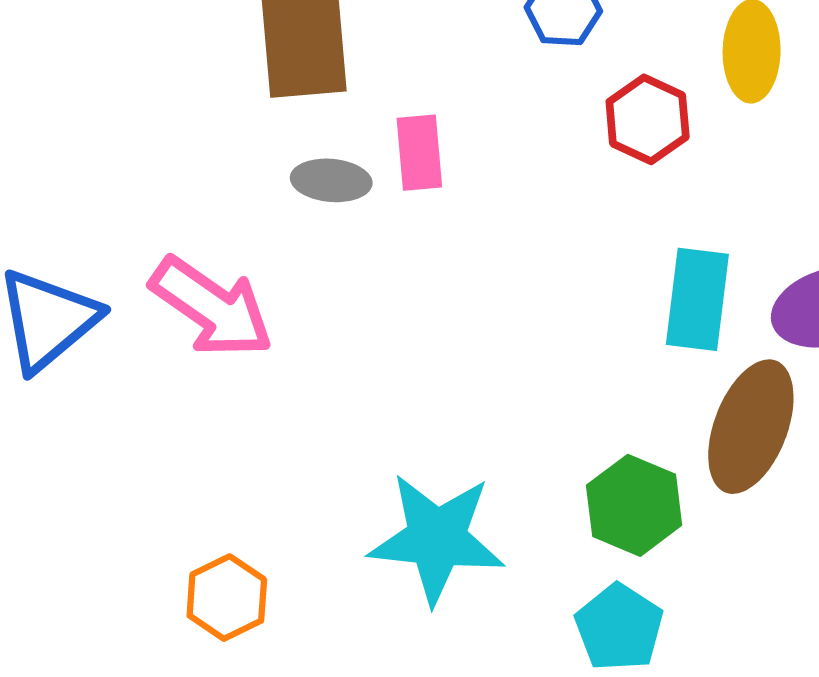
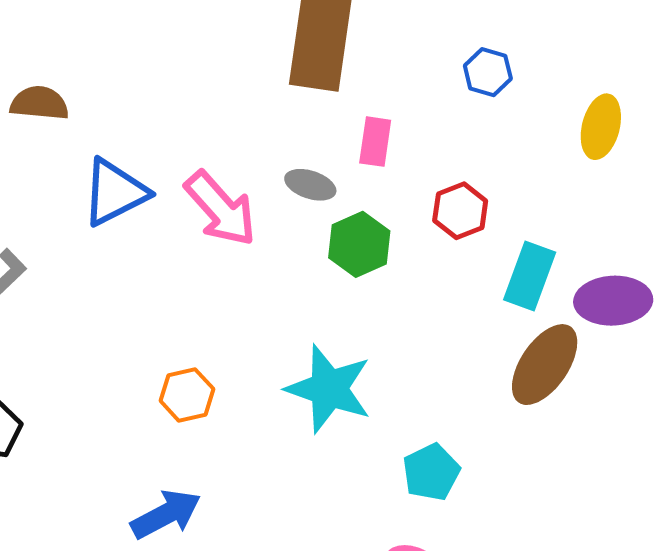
red hexagon: (648, 119) -> (460, 211), moved
gray ellipse: (331, 180) -> (310, 185), moved
green hexagon: (634, 505) -> (359, 244), moved

